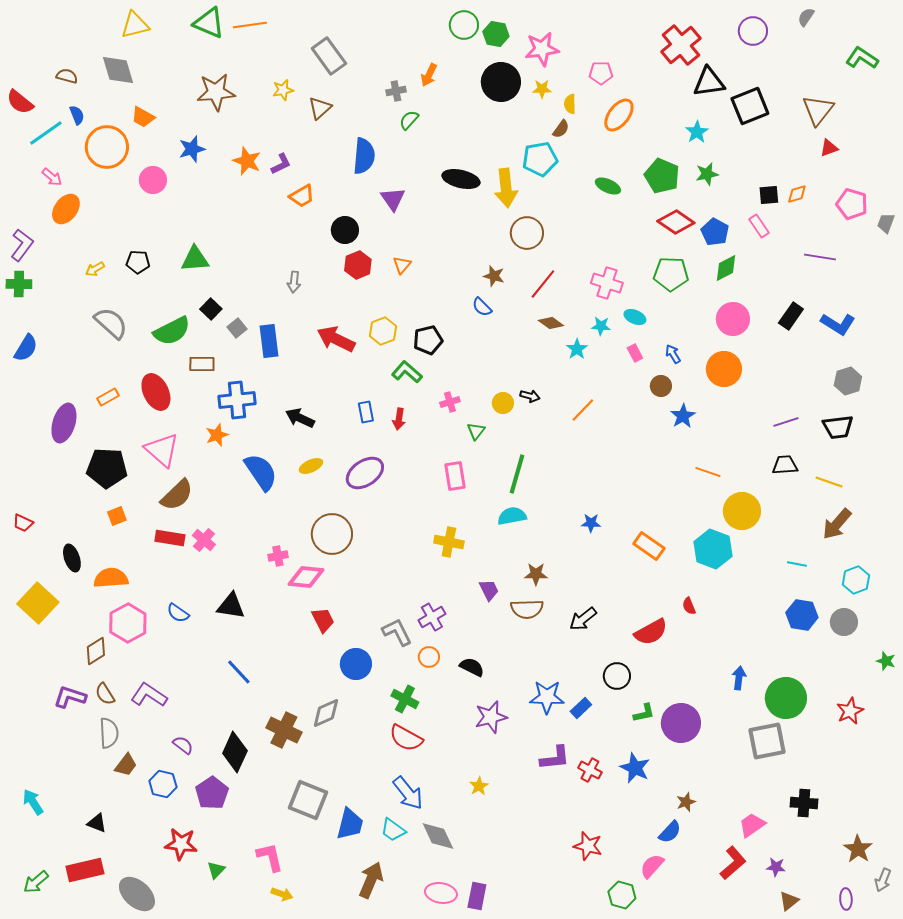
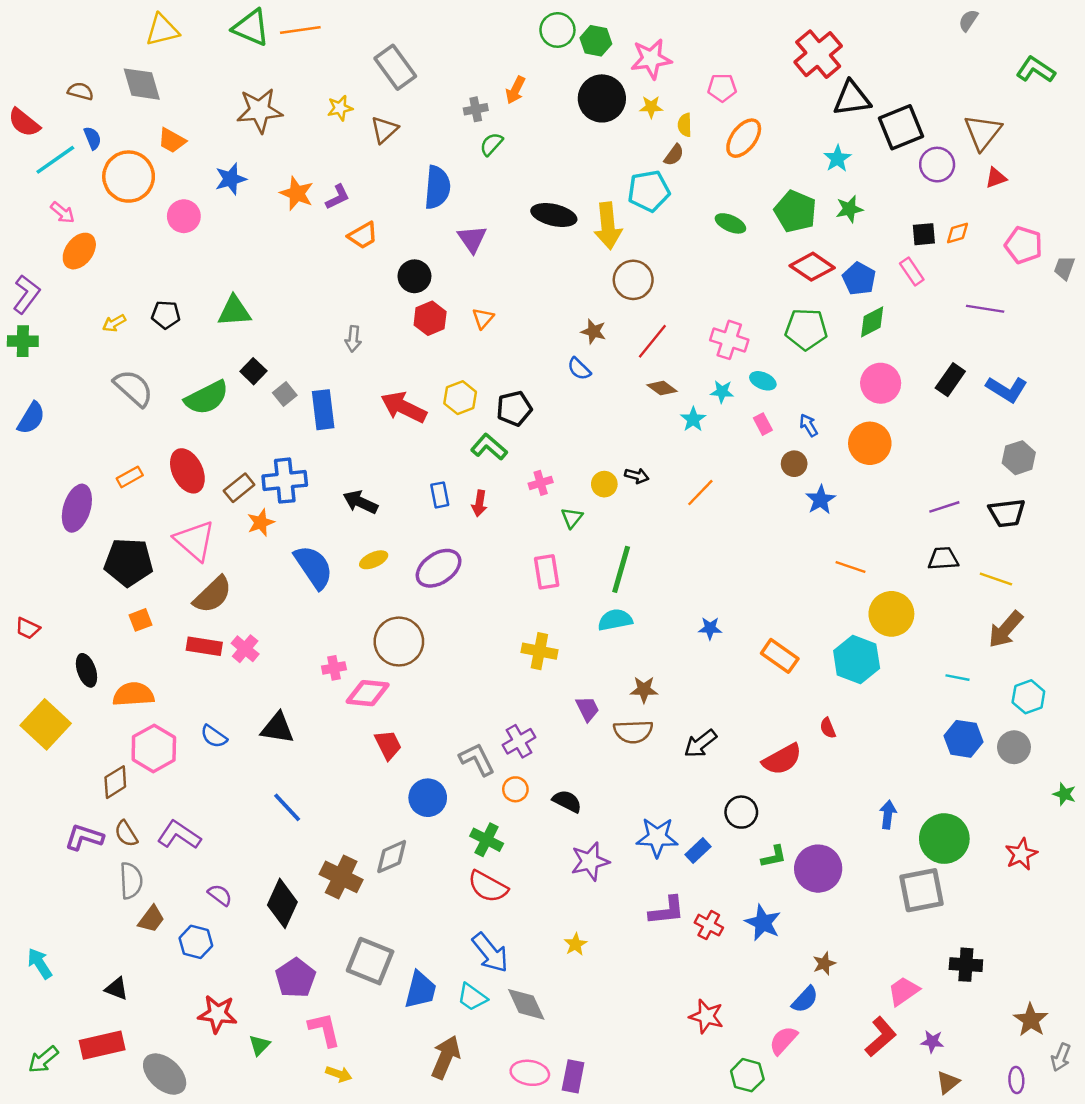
purple circle: (753, 31) -> (937, 165), moved
brown rectangle: (202, 364) -> (239, 488), moved, turned -40
purple pentagon: (212, 793) -> (296, 978), moved

